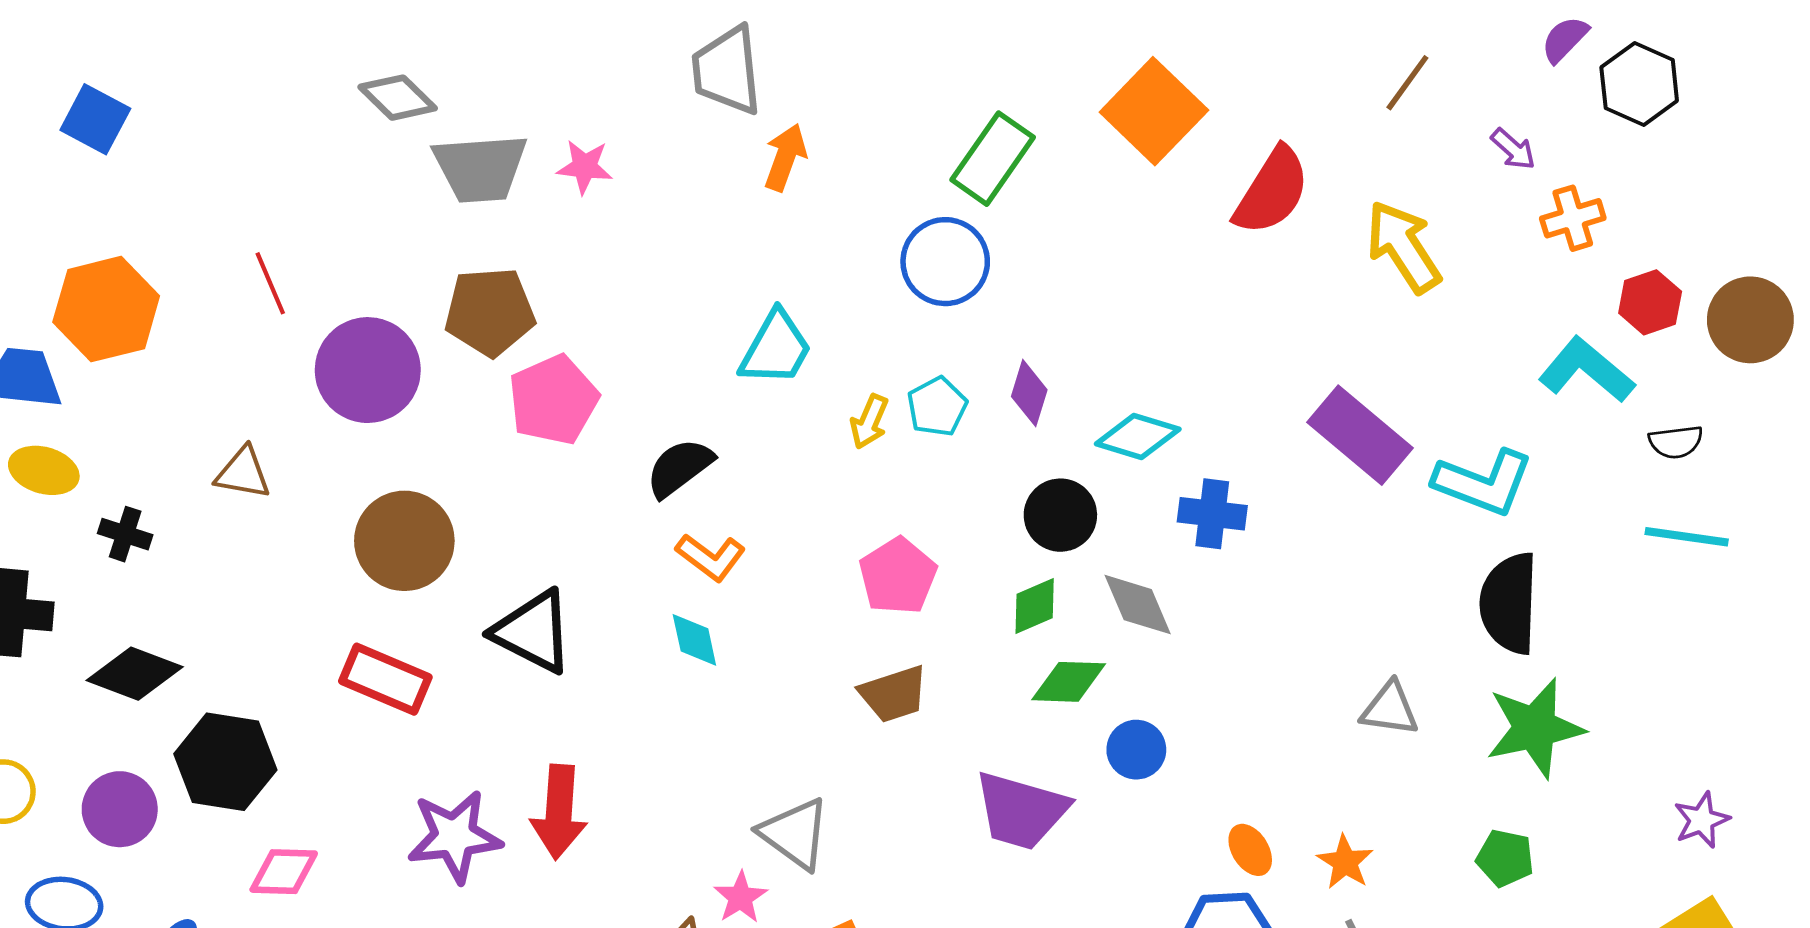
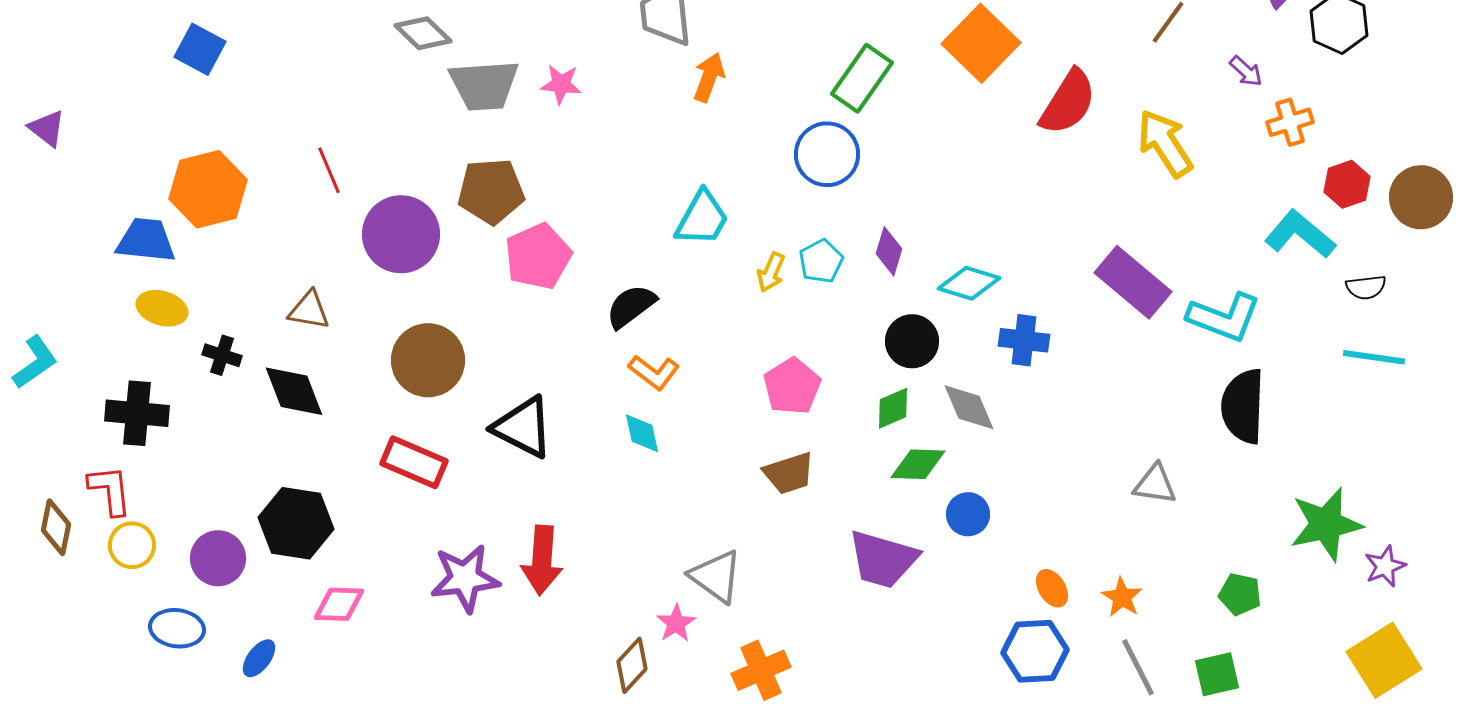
black diamond: (135, 674) -> (294, 391), moved, turned 48
green star: (1535, 728) -> (1326, 524), moved

